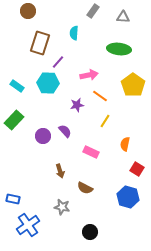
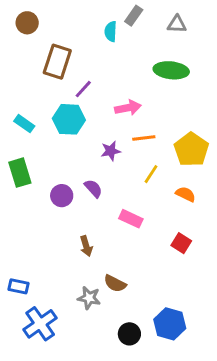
brown circle: (28, 11) -> (27, 23), moved
cyan semicircle: (74, 33) -> (111, 31), moved
yellow pentagon: (133, 85) -> (191, 150), moved
orange line: (100, 96) -> (144, 138), turned -42
green rectangle: (14, 120) -> (20, 173), turned -60
orange semicircle: (125, 144) -> (186, 194), moved, turned 104
red square: (137, 169) -> (181, 243), moved
brown semicircle: (85, 188) -> (115, 283), moved
blue hexagon: (128, 197) -> (170, 324), moved

